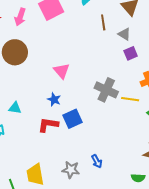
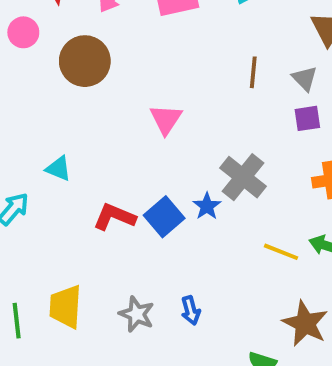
brown line: (103, 22) -> (253, 72), moved
blue star: (54, 99) -> (207, 206), moved
yellow line: (130, 99) -> (281, 252), moved
blue square: (72, 119) -> (164, 217), turned -30

